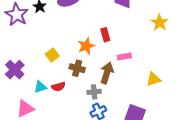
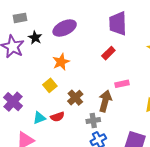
red rectangle: (105, 35) -> (108, 53), moved, turned 64
orange star: (86, 46) -> (61, 62), moved
brown cross: (77, 68) -> (75, 98), turned 35

